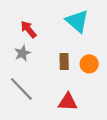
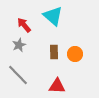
cyan triangle: (77, 21) -> (53, 16), moved

